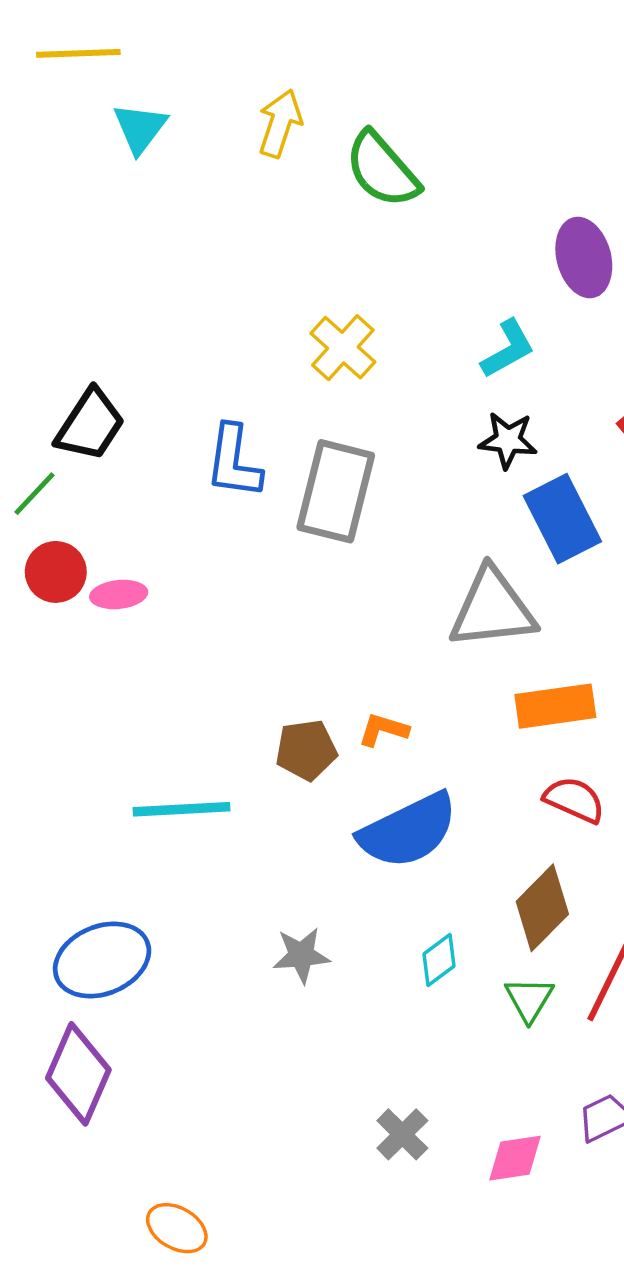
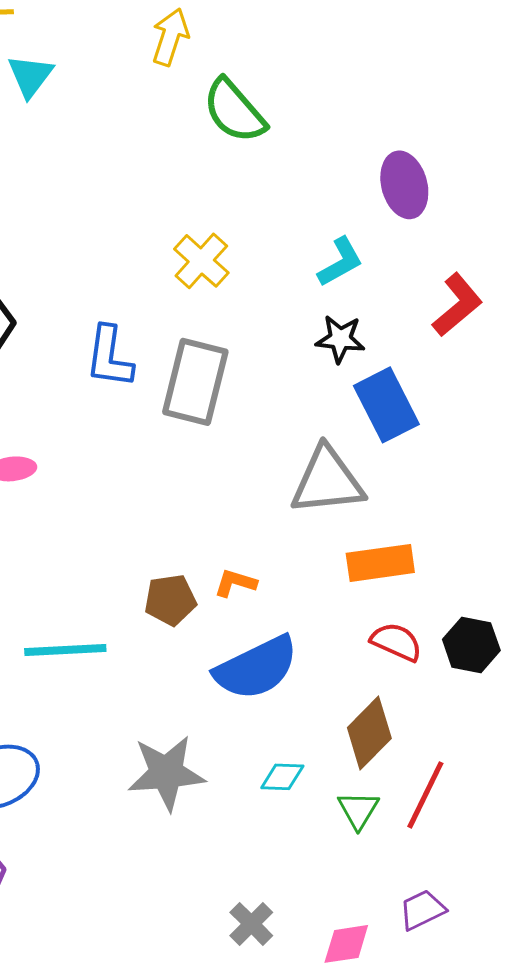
yellow arrow: (280, 123) -> (170, 37), moved
gray star: (301, 955) -> (166, 773), size x1.6
cyan diamond: (439, 960) -> (282, 777), turned 39

